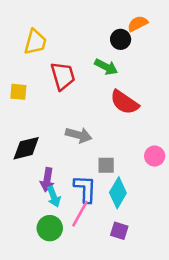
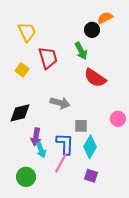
yellow trapezoid: (35, 42) -> (27, 32), turned -40
green arrow: (106, 67) -> (81, 51), turned 36
yellow square: (18, 92) -> (22, 70), moved, turned 32
green circle: (50, 228) -> (26, 177), moved

